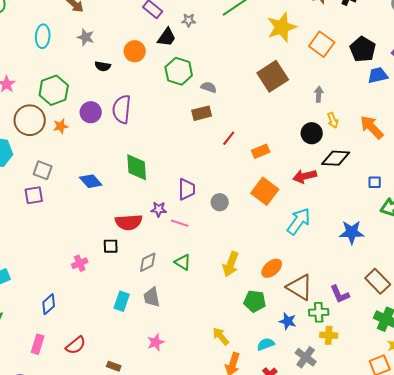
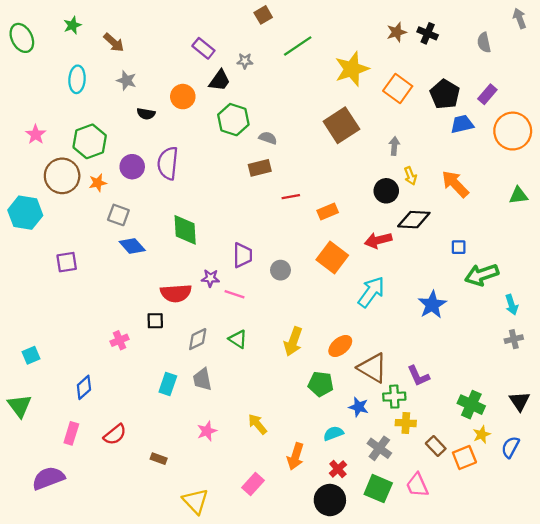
red line: (229, 138) -> (291, 197), turned 42
gray square: (43, 170) -> (118, 215), moved
blue star: (352, 232) -> (432, 305), turned -30
brown rectangle: (378, 281) -> (436, 446), moved, size x0.7
yellow arrow: (221, 336) -> (257, 424), moved

